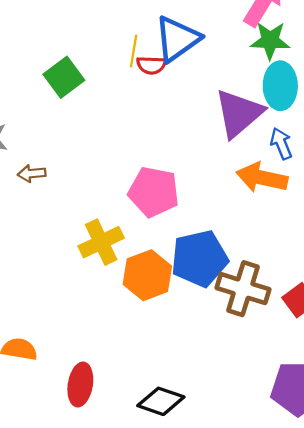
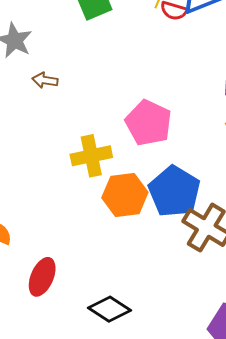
blue pentagon: (199, 258) -> (174, 191), turned 30

